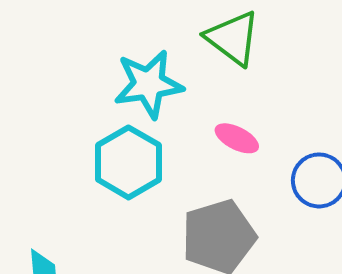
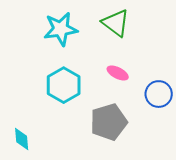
cyan star: (149, 84) -> (61, 29), moved

